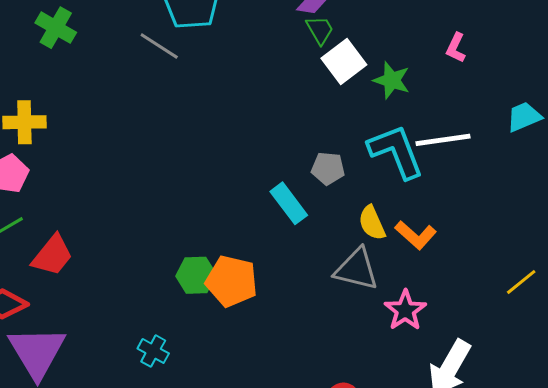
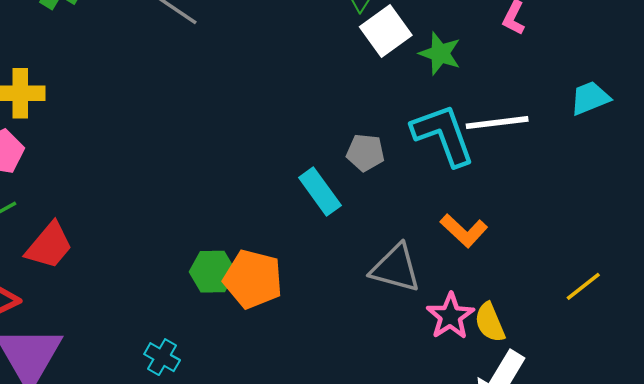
yellow semicircle: (372, 223) -> (490, 322), moved

